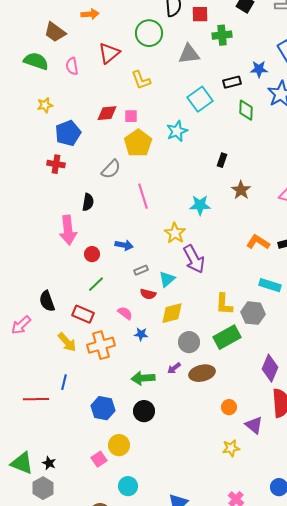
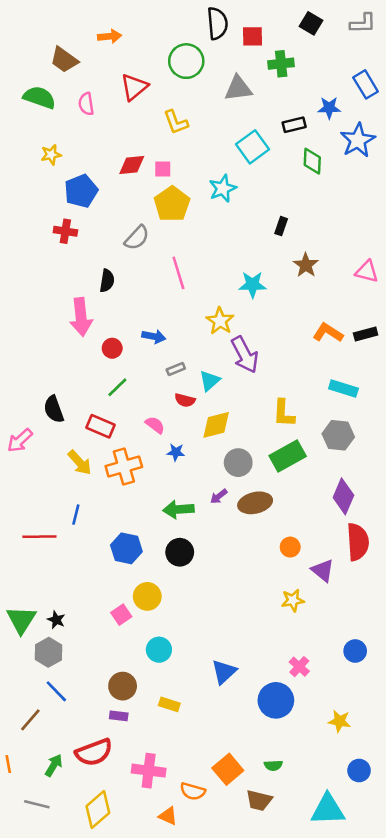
gray hexagon: (253, 313) -> (338, 435), moved
green triangle: (22, 463) -> (21, 620), turned 40

